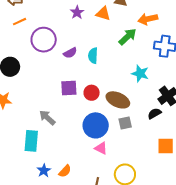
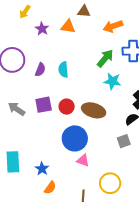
green arrow: (128, 37) -> (105, 58), moved
purple semicircle: (70, 53) -> (40, 70), turned -32
gray arrow: (47, 118) -> (17, 109), moved
gray square: (125, 123) -> (124, 141), moved
blue star: (44, 171) -> (42, 169), moved

